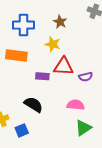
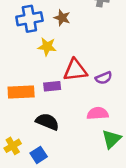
blue cross: (24, 25) -> (29, 19), moved
yellow star: (53, 44) -> (47, 47), moved
orange rectangle: (16, 55) -> (21, 92), moved

